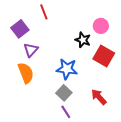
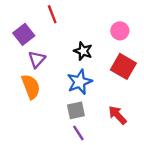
black star: (83, 40) -> (83, 51), moved
blue star: (67, 69) -> (80, 82), turned -30
gray square: (64, 93) -> (76, 110), turned 35

